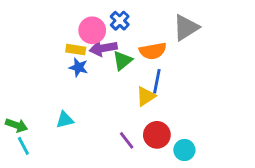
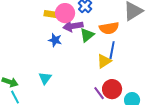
yellow rectangle: (76, 50) -> (51, 14), moved
cyan triangle: (65, 120) -> (45, 78), turned -40
purple line: (127, 140) -> (99, 93), moved

